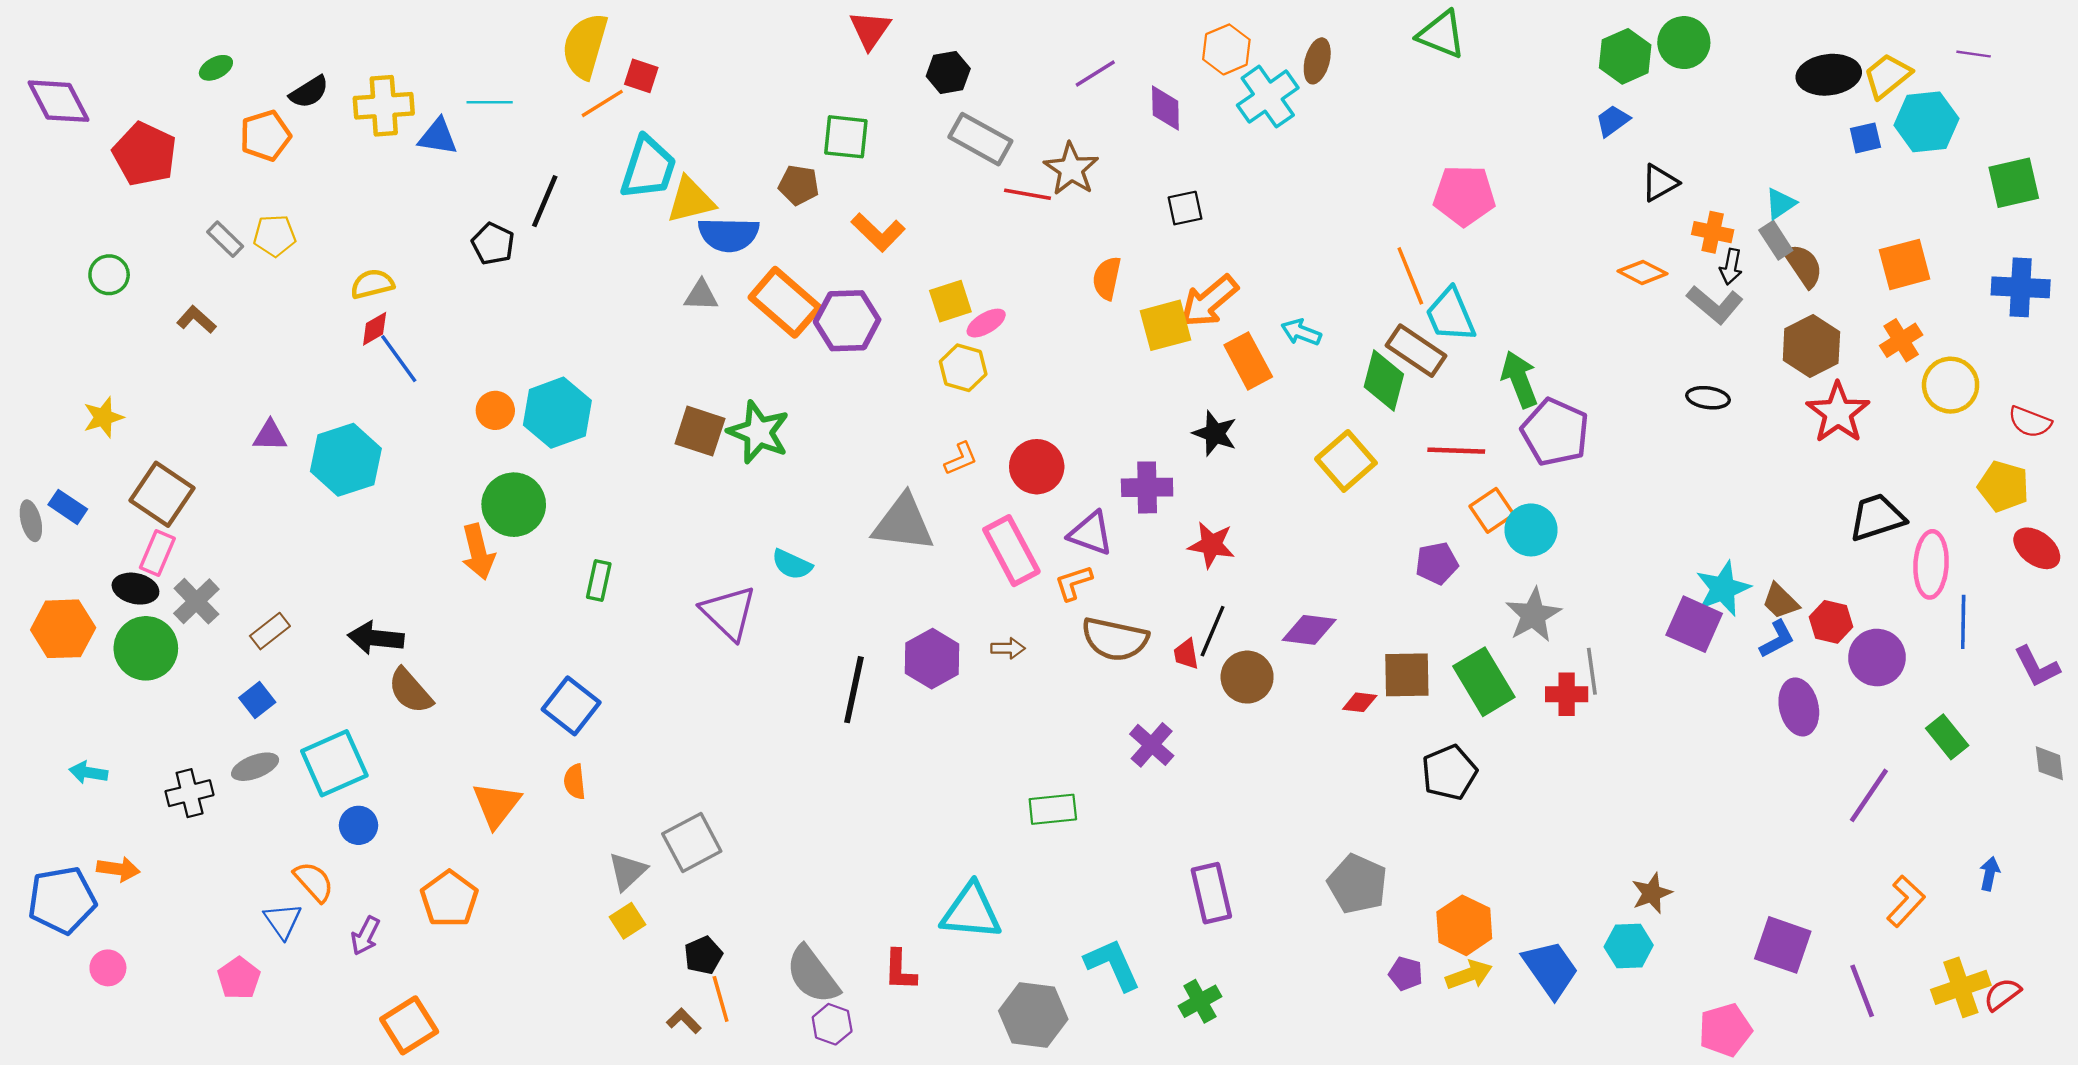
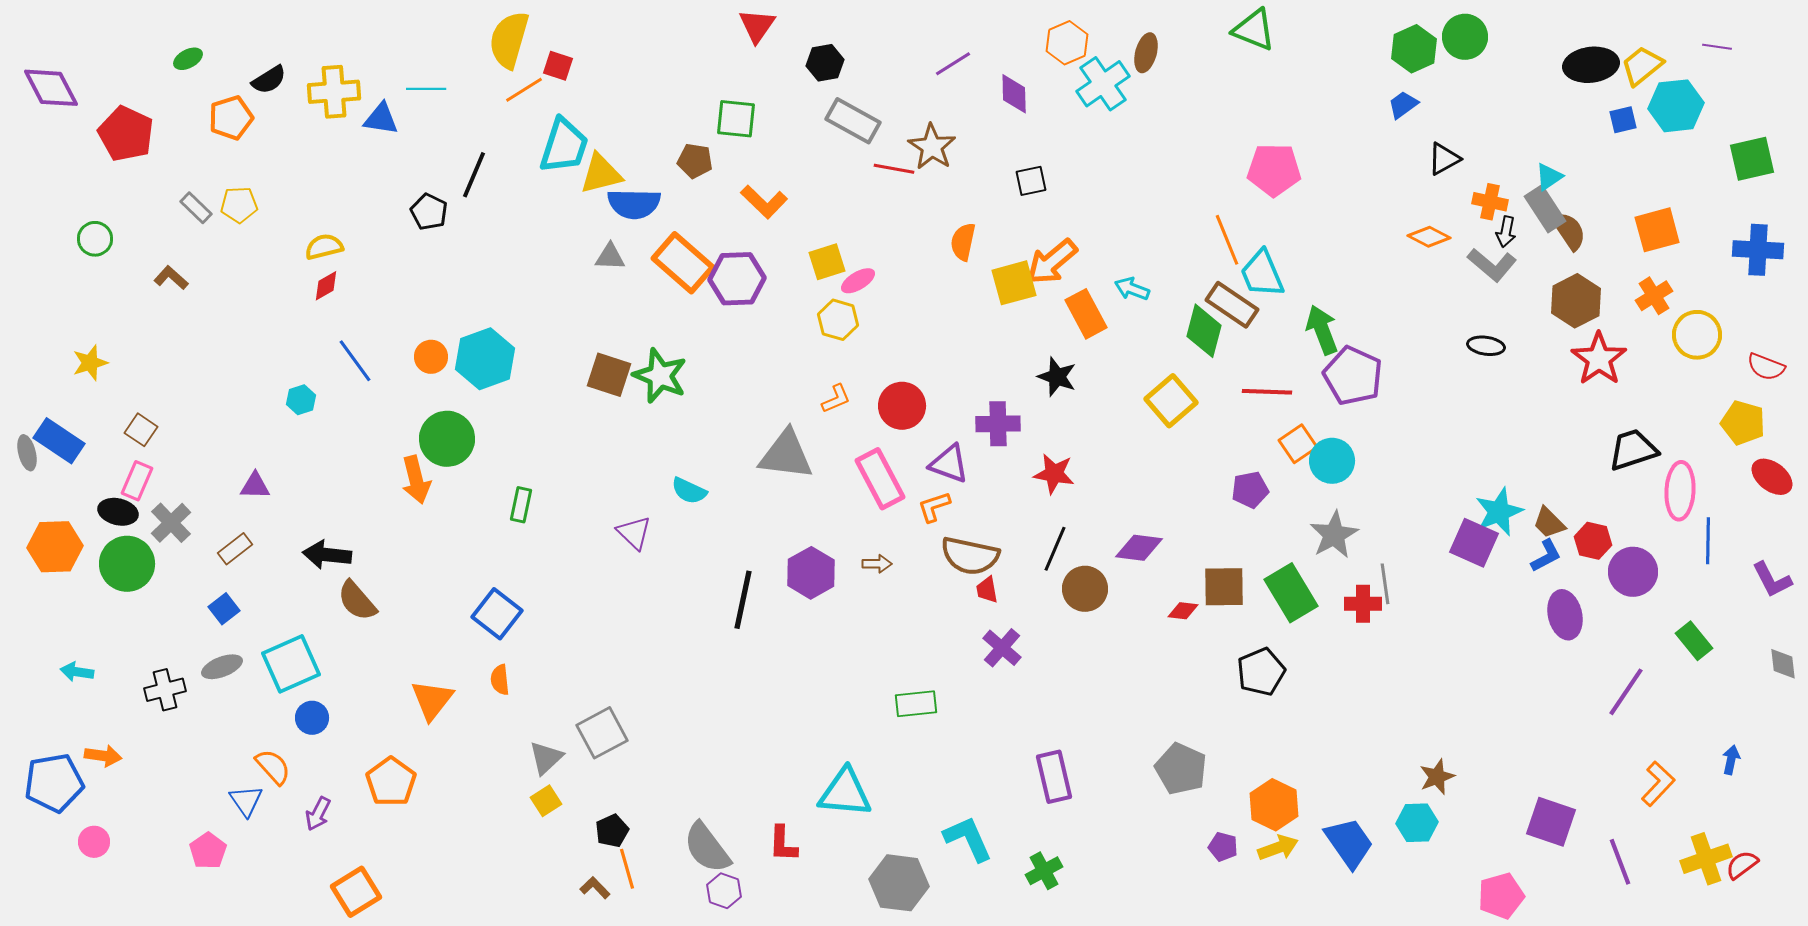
gray rectangle: (1776, 240) -> (1545, 209), size x1.4
blue line: (399, 359) -> (355, 361), moved
purple triangle: (270, 436) -> (255, 486), moved
cyan hexagon: (346, 460) -> (301, 400), size x0.5
brown square: (162, 494) -> (141, 430), size x0.6
blue rectangle: (68, 507) -> (59, 441), size x1.5
purple triangle: (729, 613) -> (634, 533), size x0.7
red trapezoid: (1186, 654) -> (987, 590), moved

